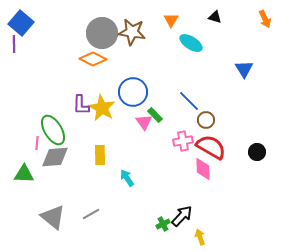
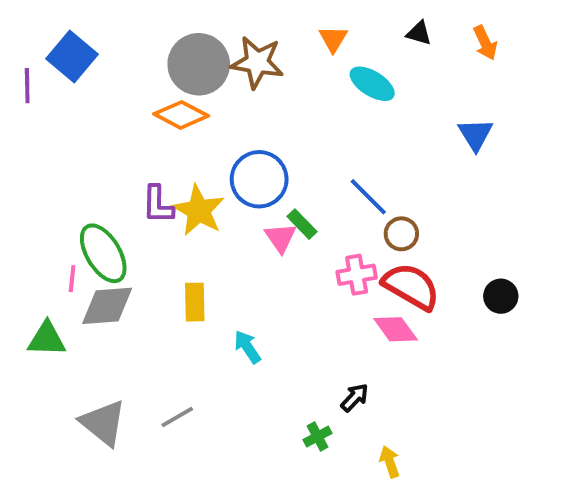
orange arrow: (265, 19) -> (485, 43), moved
blue square: (21, 23) -> (72, 56), moved
pink diamond: (203, 169) -> (396, 329), turned -35
black arrow: (182, 216) -> (355, 398), moved, size x0.7

